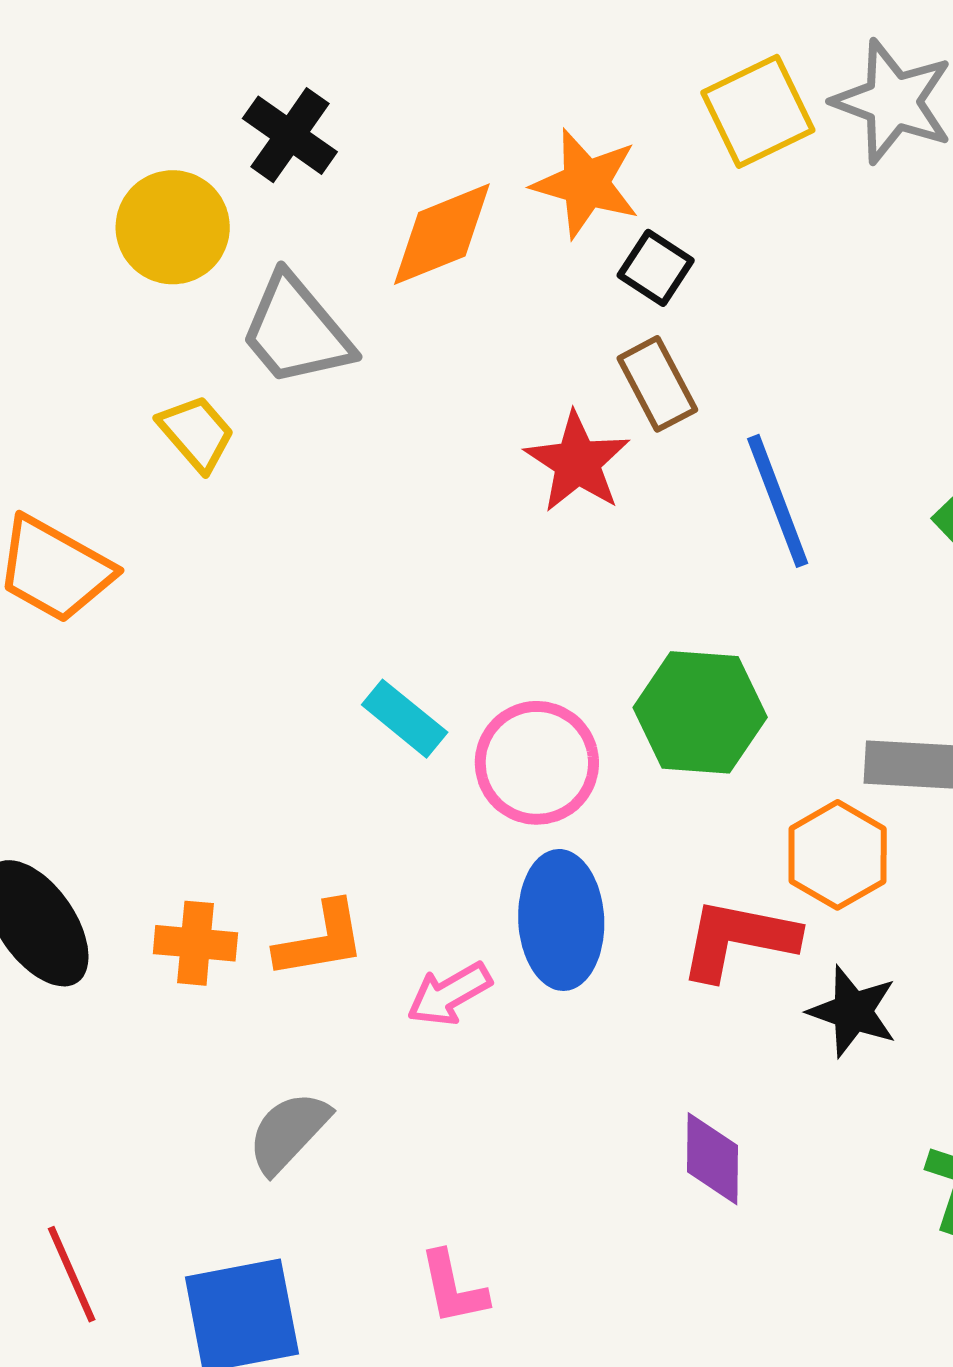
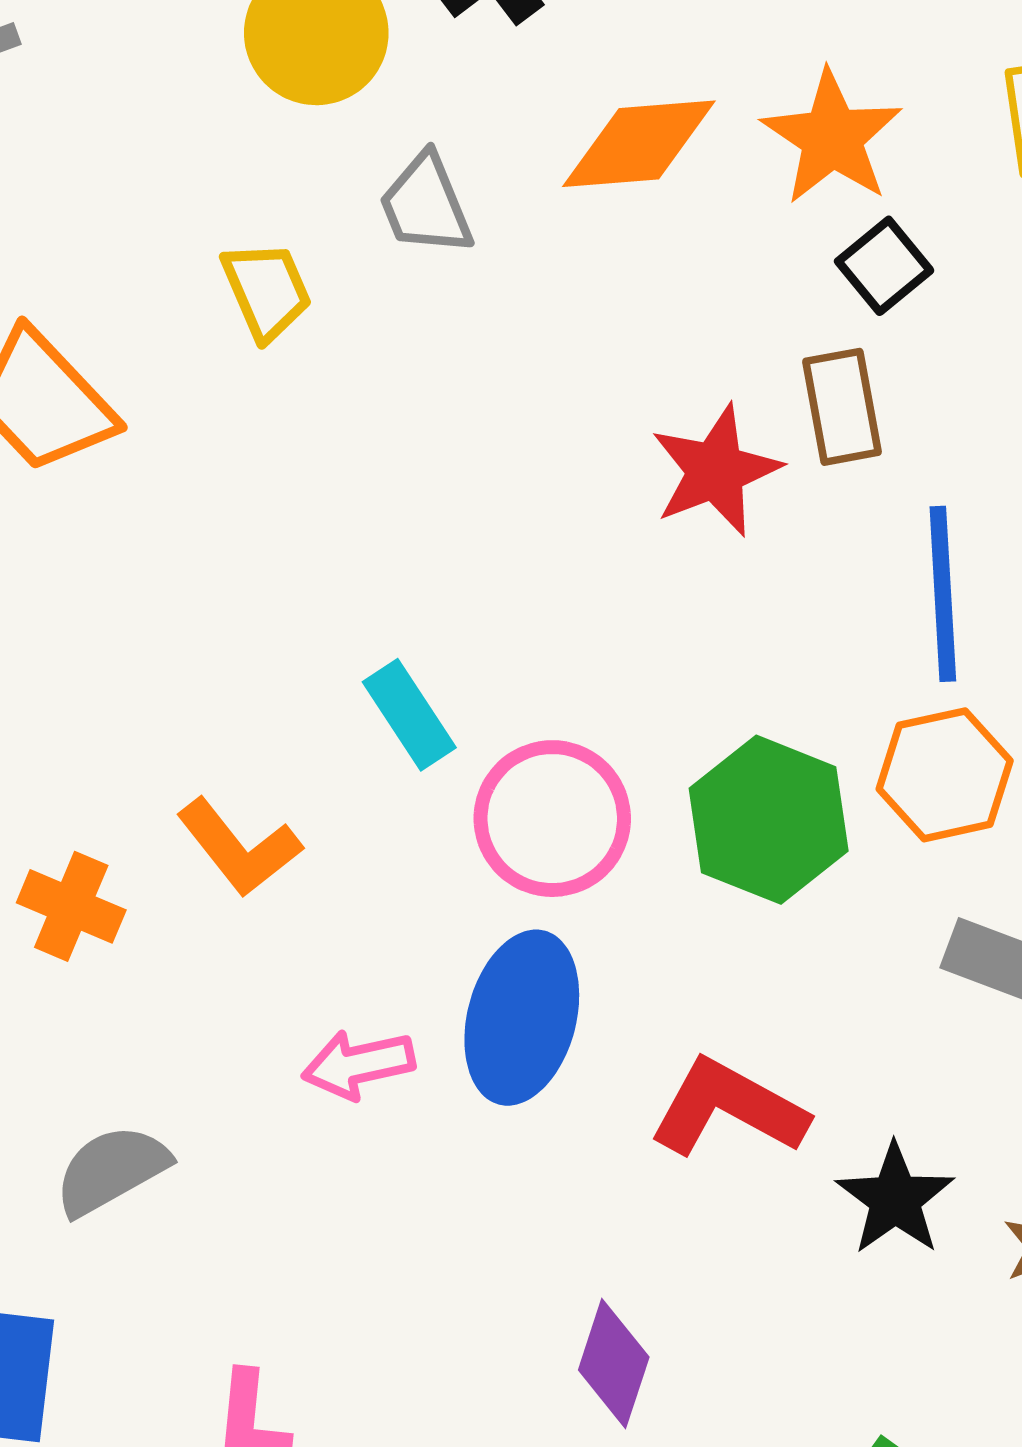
gray trapezoid: (296, 331) -> (426, 205), size x0.7
orange hexagon: (838, 855) -> (945, 775), moved
orange L-shape: (320, 940) -> (239, 847), moved, turned 44
black star: (853, 1011) -> (895, 1199), moved

